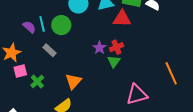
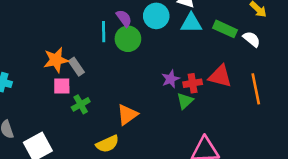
red triangle: (122, 19) -> (220, 76), moved
purple semicircle: (29, 27) -> (124, 18), moved
gray rectangle: (50, 50) -> (76, 67), moved
orange line: (171, 73) -> (256, 89), moved

